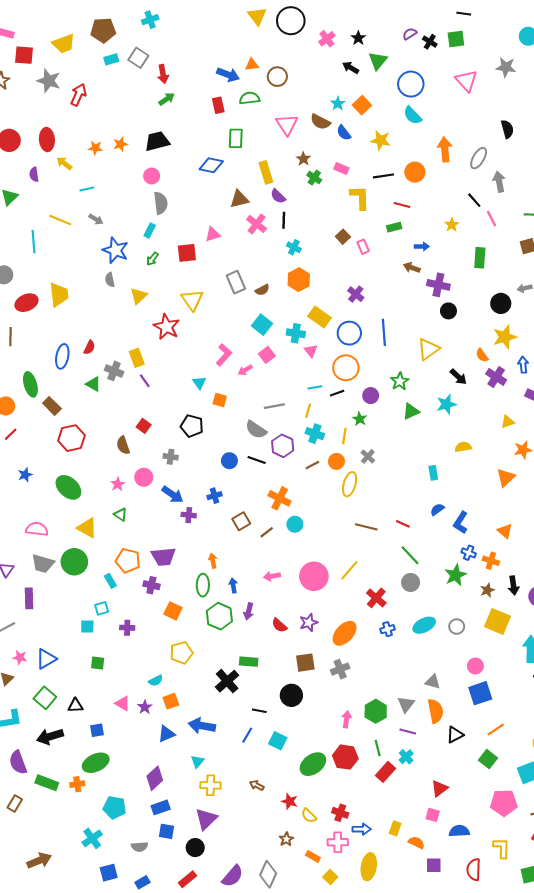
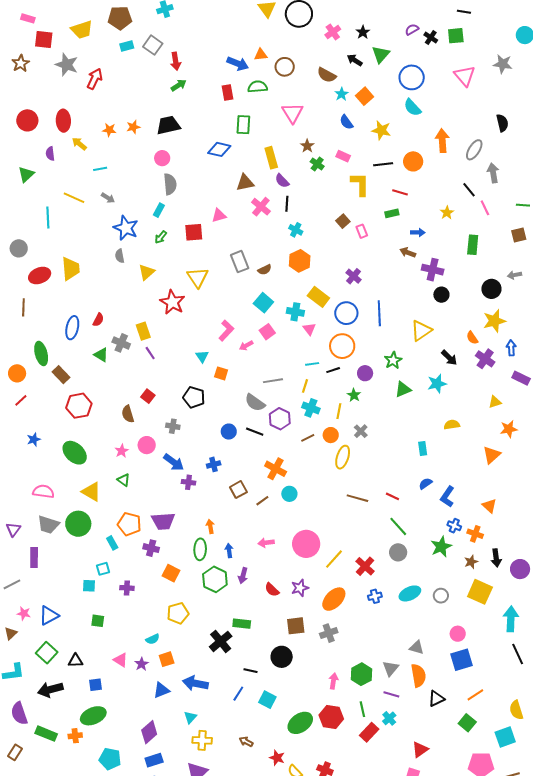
brown semicircle: (320, 122) -> (327, 75), moved
yellow line: (349, 570) -> (334, 559), moved

